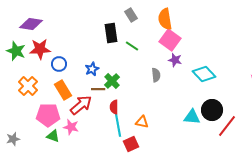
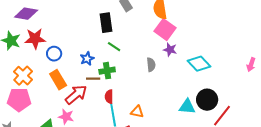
green line: (132, 46) -> (114, 47), moved
green cross: (112, 81) -> (107, 71), turned 35
pink pentagon: (48, 115) -> (19, 100), moved

